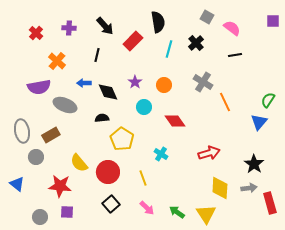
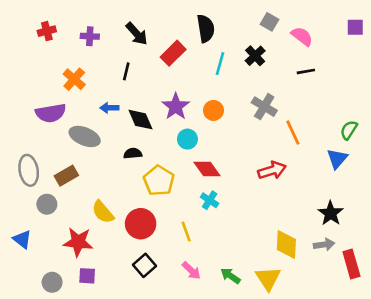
red cross: (36, 33) -> (47, 31), moved, turned 32
purple star: (135, 82) -> (176, 107), size x1.5
red diamond: (175, 121) -> (207, 169), moved
red arrow: (209, 153) -> (272, 170), moved

